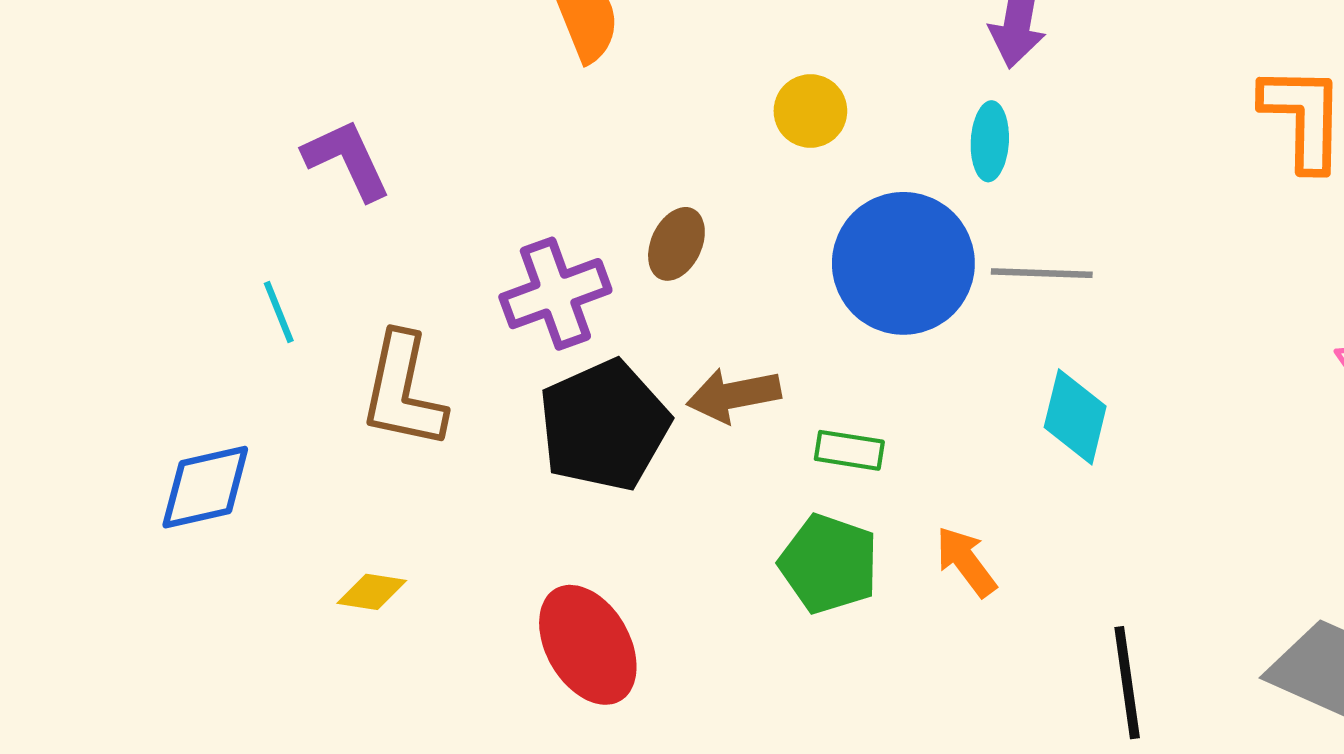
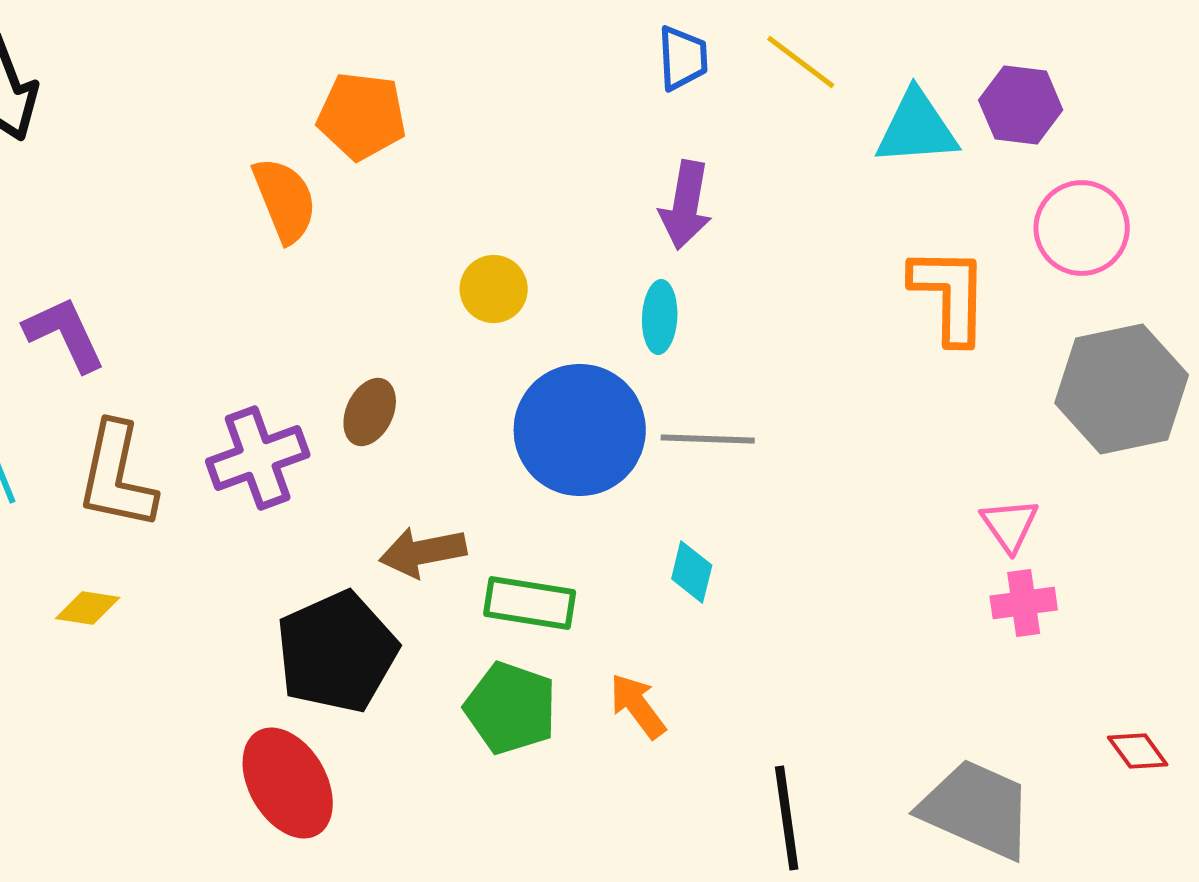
brown L-shape: (403, 391) -> (117, 476), moved
cyan diamond: (1075, 417) -> (692, 572), moved, size x0.7
black pentagon: (604, 425) -> (337, 652), moved
green rectangle: (849, 450) -> (530, 603), size x1.4
yellow diamond: (372, 592) -> (88, 608), moved

